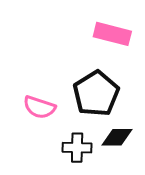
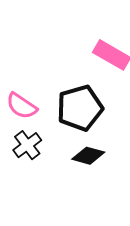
black cross: (77, 148) -> (27, 145), moved, turned 36

